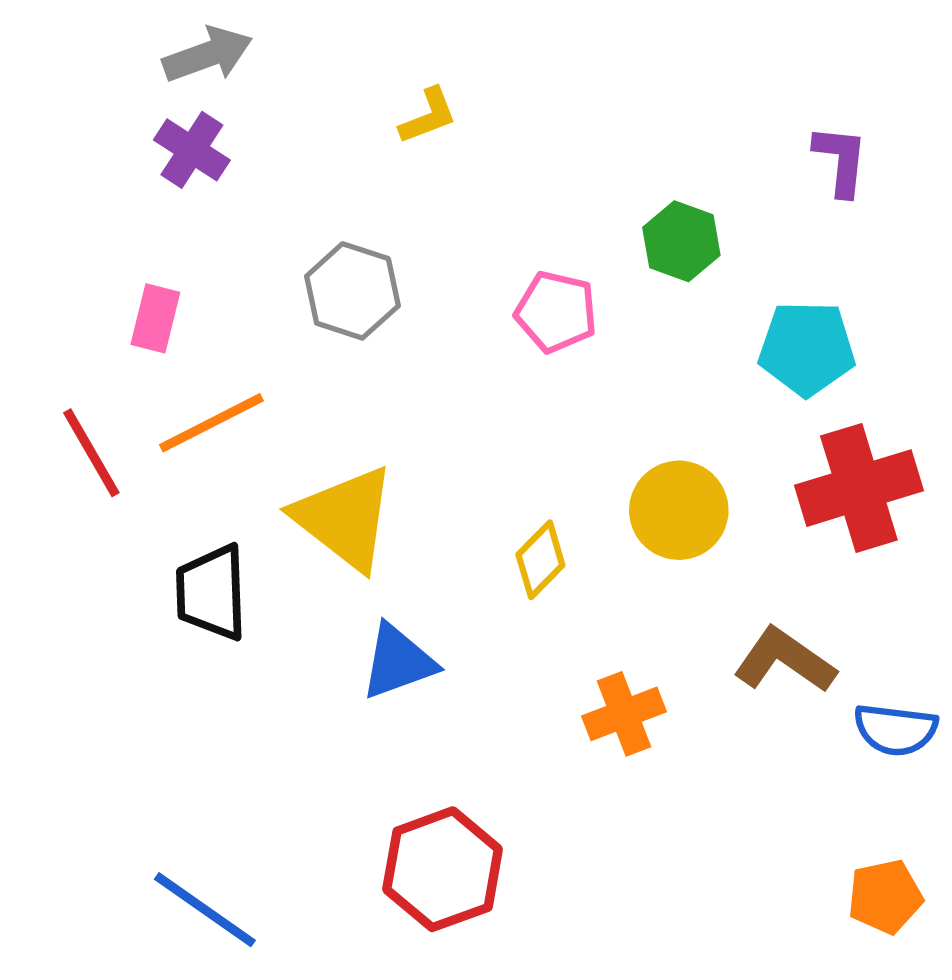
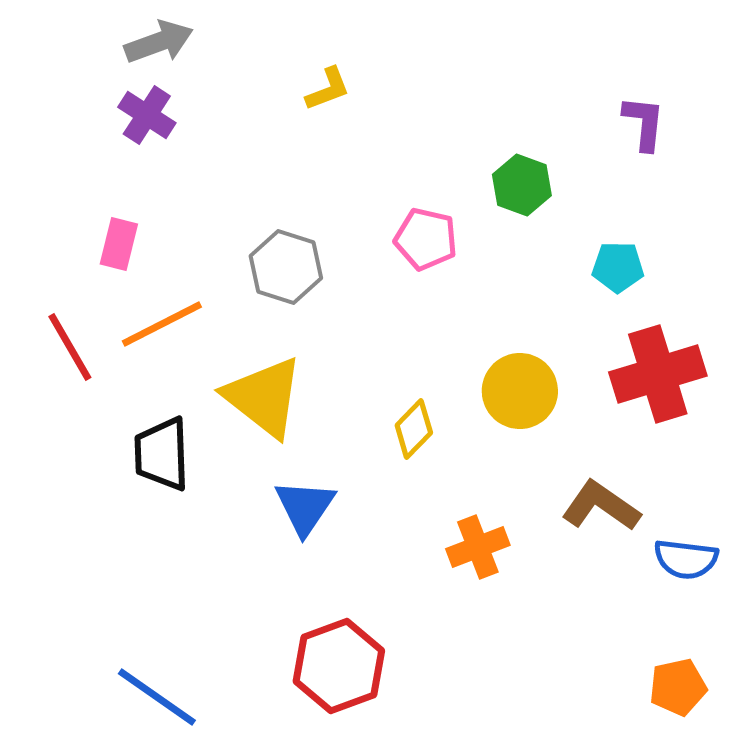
gray hexagon: (352, 291) -> (286, 267), moved
cyan pentagon: (807, 348) -> (618, 267), size x0.7
blue triangle: (398, 662) -> (305, 507), turned -36

